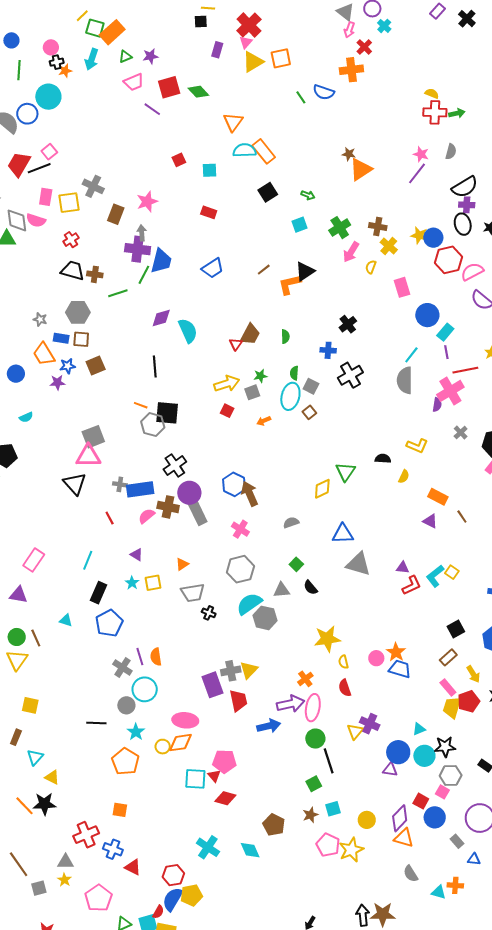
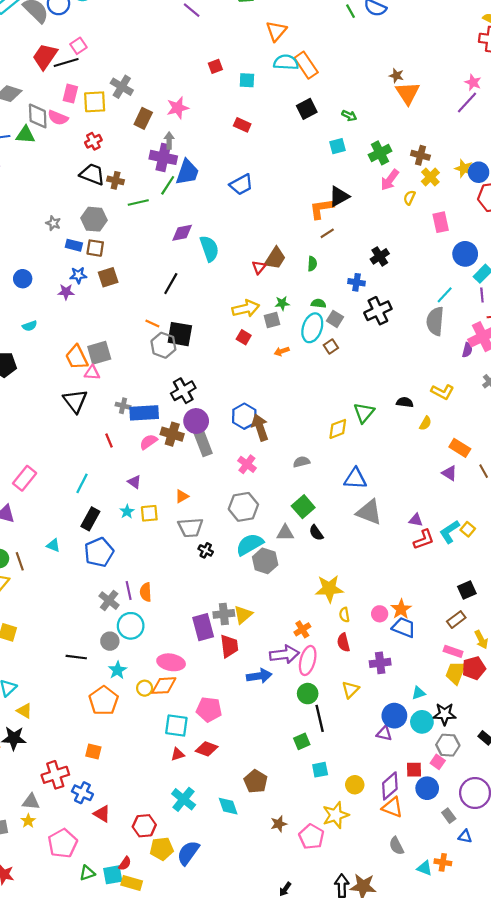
orange triangle: (361, 169) -> (408, 93), turned -35
brown line: (264, 270) -> (327, 233), moved
orange trapezoid: (44, 354) -> (77, 357), moved
black line: (155, 366) -> (171, 284), turned 30
green semicircle: (294, 373) -> (318, 303), turned 88
pink triangle: (88, 456) -> (92, 373), size x0.6
green square: (296, 564) -> (303, 507), size x1.5
pink rectangle: (448, 687) -> (453, 651), turned -36
purple cross: (370, 724) -> (380, 663), moved, turned -36
red triangle: (214, 776) -> (178, 754), moved, turned 48
red square: (421, 801) -> (414, 770), turned -35
brown star: (310, 815) -> (279, 824), moved
pink pentagon: (328, 845) -> (311, 837), moved
blue semicircle: (173, 899) -> (188, 853), moved

